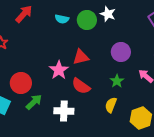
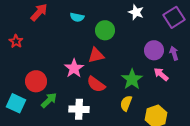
white star: (108, 14) -> (136, 12), moved
green circle: (87, 20) -> (105, 30), moved
purple circle: (121, 52) -> (154, 50), moved
green star: (117, 81) -> (132, 79), size x1.5

